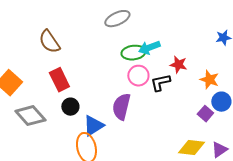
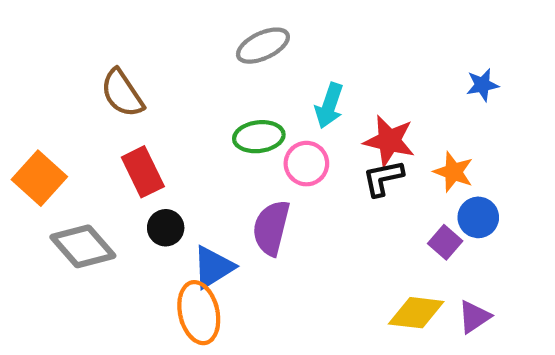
cyan arrow: (149, 48) -> (329, 106), turned -50
green ellipse: (133, 53) -> (259, 137), moved
red star: (178, 65) -> (389, 141), size x1.4
black L-shape: (160, 83) -> (383, 178), moved

